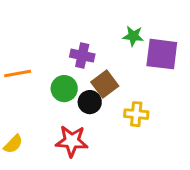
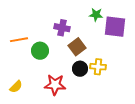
green circle: (64, 89) -> (40, 51), moved
black circle: (90, 102) -> (80, 69), moved

